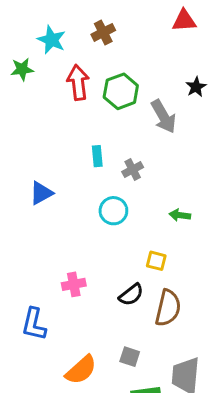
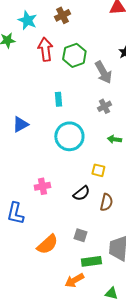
gray cross: (133, 169) -> (104, 106), moved
cyan circle: (113, 211) -> (69, 136), size x1.5
brown semicircle: (168, 308) -> (106, 202), size x0.7

